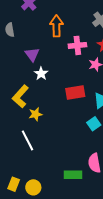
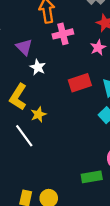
pink cross: (77, 45) -> (63, 34), moved
white line: (28, 140) -> (24, 136), moved

